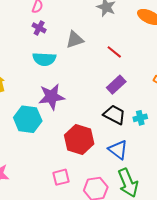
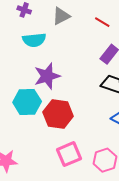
red hexagon: (79, 140) -> (58, 114), moved
pink square: (61, 177) -> (69, 154), size x1.4

